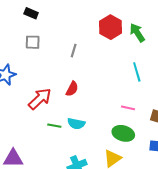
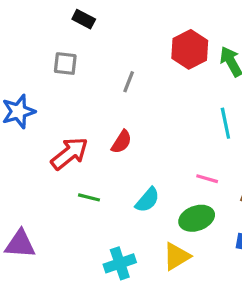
black rectangle: (31, 13) -> (84, 19), moved
cyan semicircle: (76, 124) -> (147, 200), moved, turned -66
green ellipse: (123, 133) -> (197, 218), turned -40

